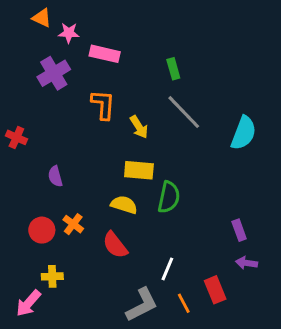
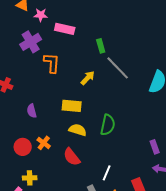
green rectangle: (173, 69) -> (101, 46), moved
orange L-shape: (103, 105) -> (52, 63), moved
yellow arrow: (139, 127) -> (88, 78), turned -105
yellow rectangle: (139, 170) -> (72, 106), moved

